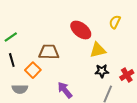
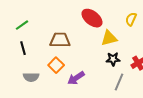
yellow semicircle: (115, 22) -> (131, 19), moved
orange square: (33, 70) -> (56, 65), moved
purple arrow: (65, 90) -> (76, 78), turned -84

